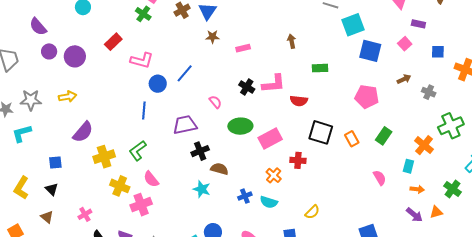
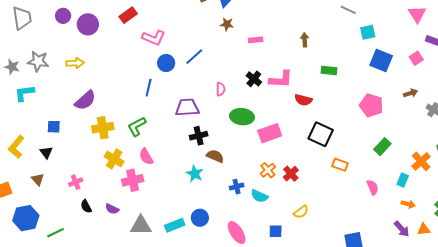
cyan square: (353, 25) -> (368, 32), size x0.7
pink semicircle: (215, 102) -> (221, 89), turned 32
orange rectangle: (352, 139) -> (340, 165), moved, turned -49
red cross: (298, 160) -> (291, 174), moved, turned 35

